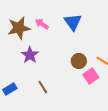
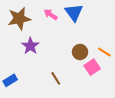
pink arrow: (42, 24) -> (51, 15), moved
brown line: (43, 87) -> (56, 78), moved

